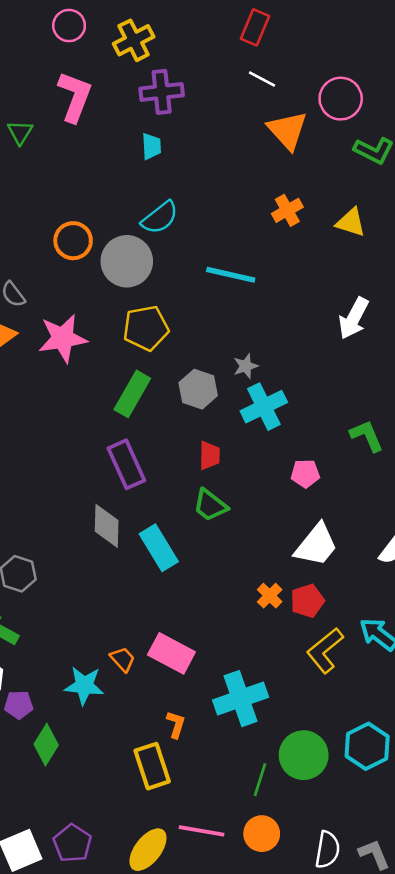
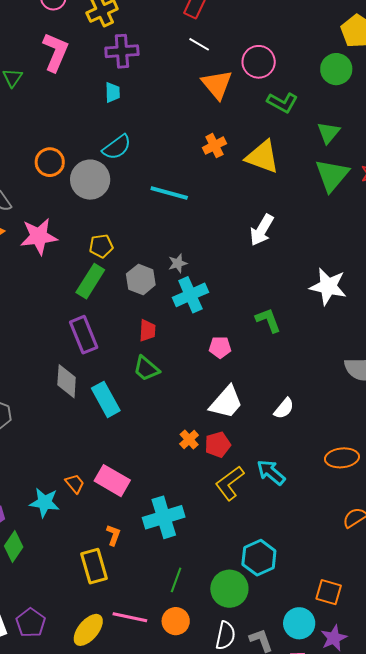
yellow triangle: (351, 222) -> (263, 157), size x1.5
yellow pentagon: (146, 328) -> (101, 246), moved, size x0.7
green circle: (304, 755) -> (229, 589), moved

